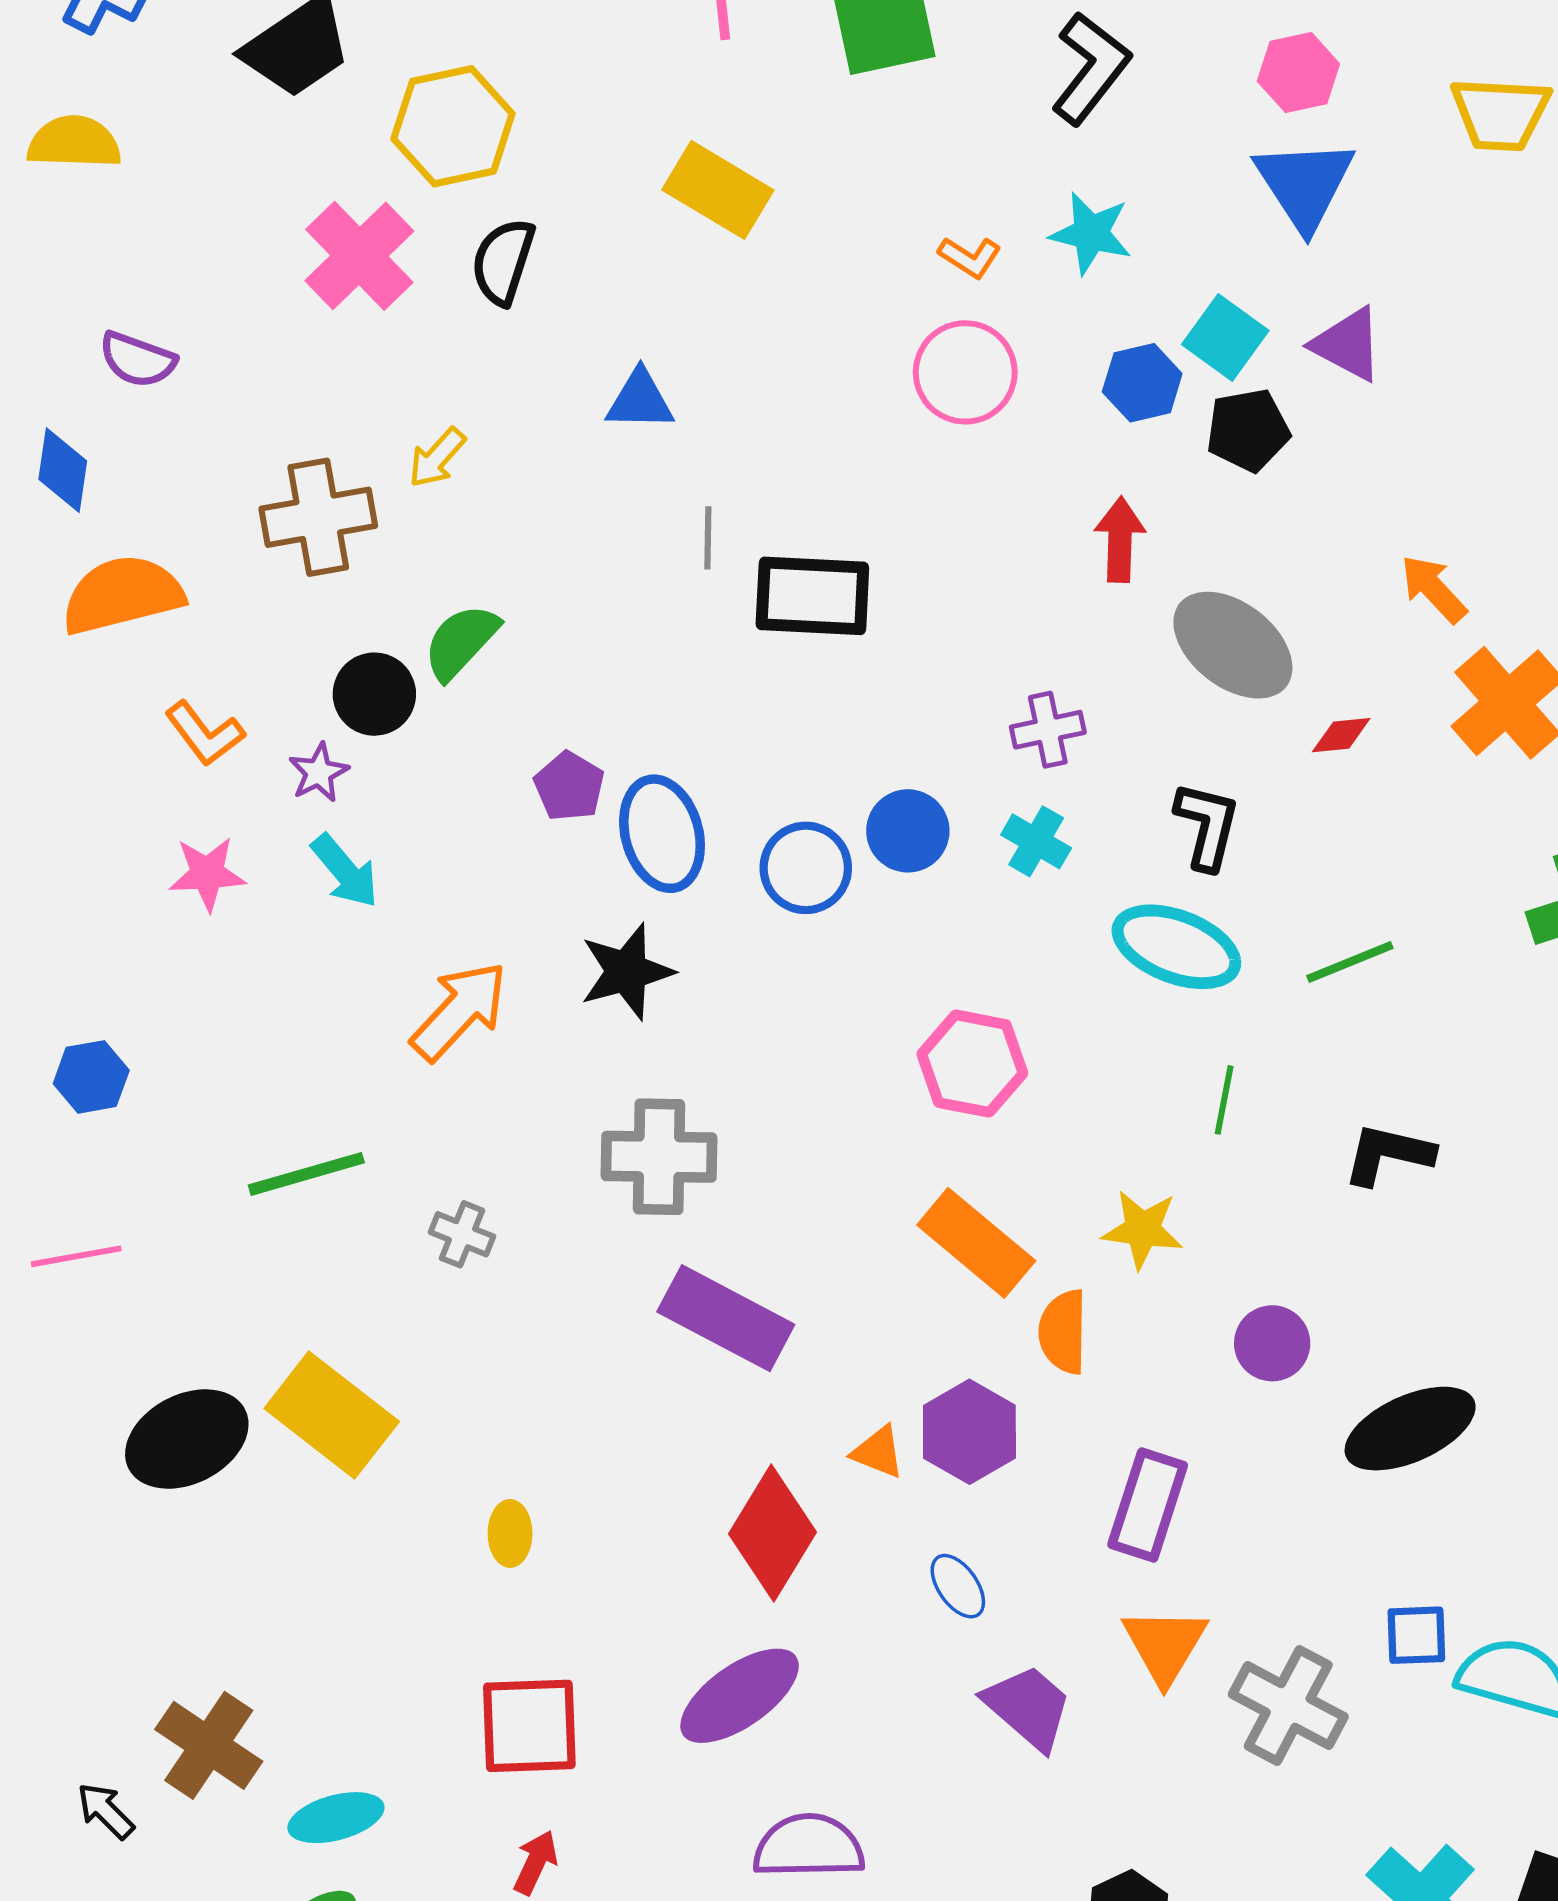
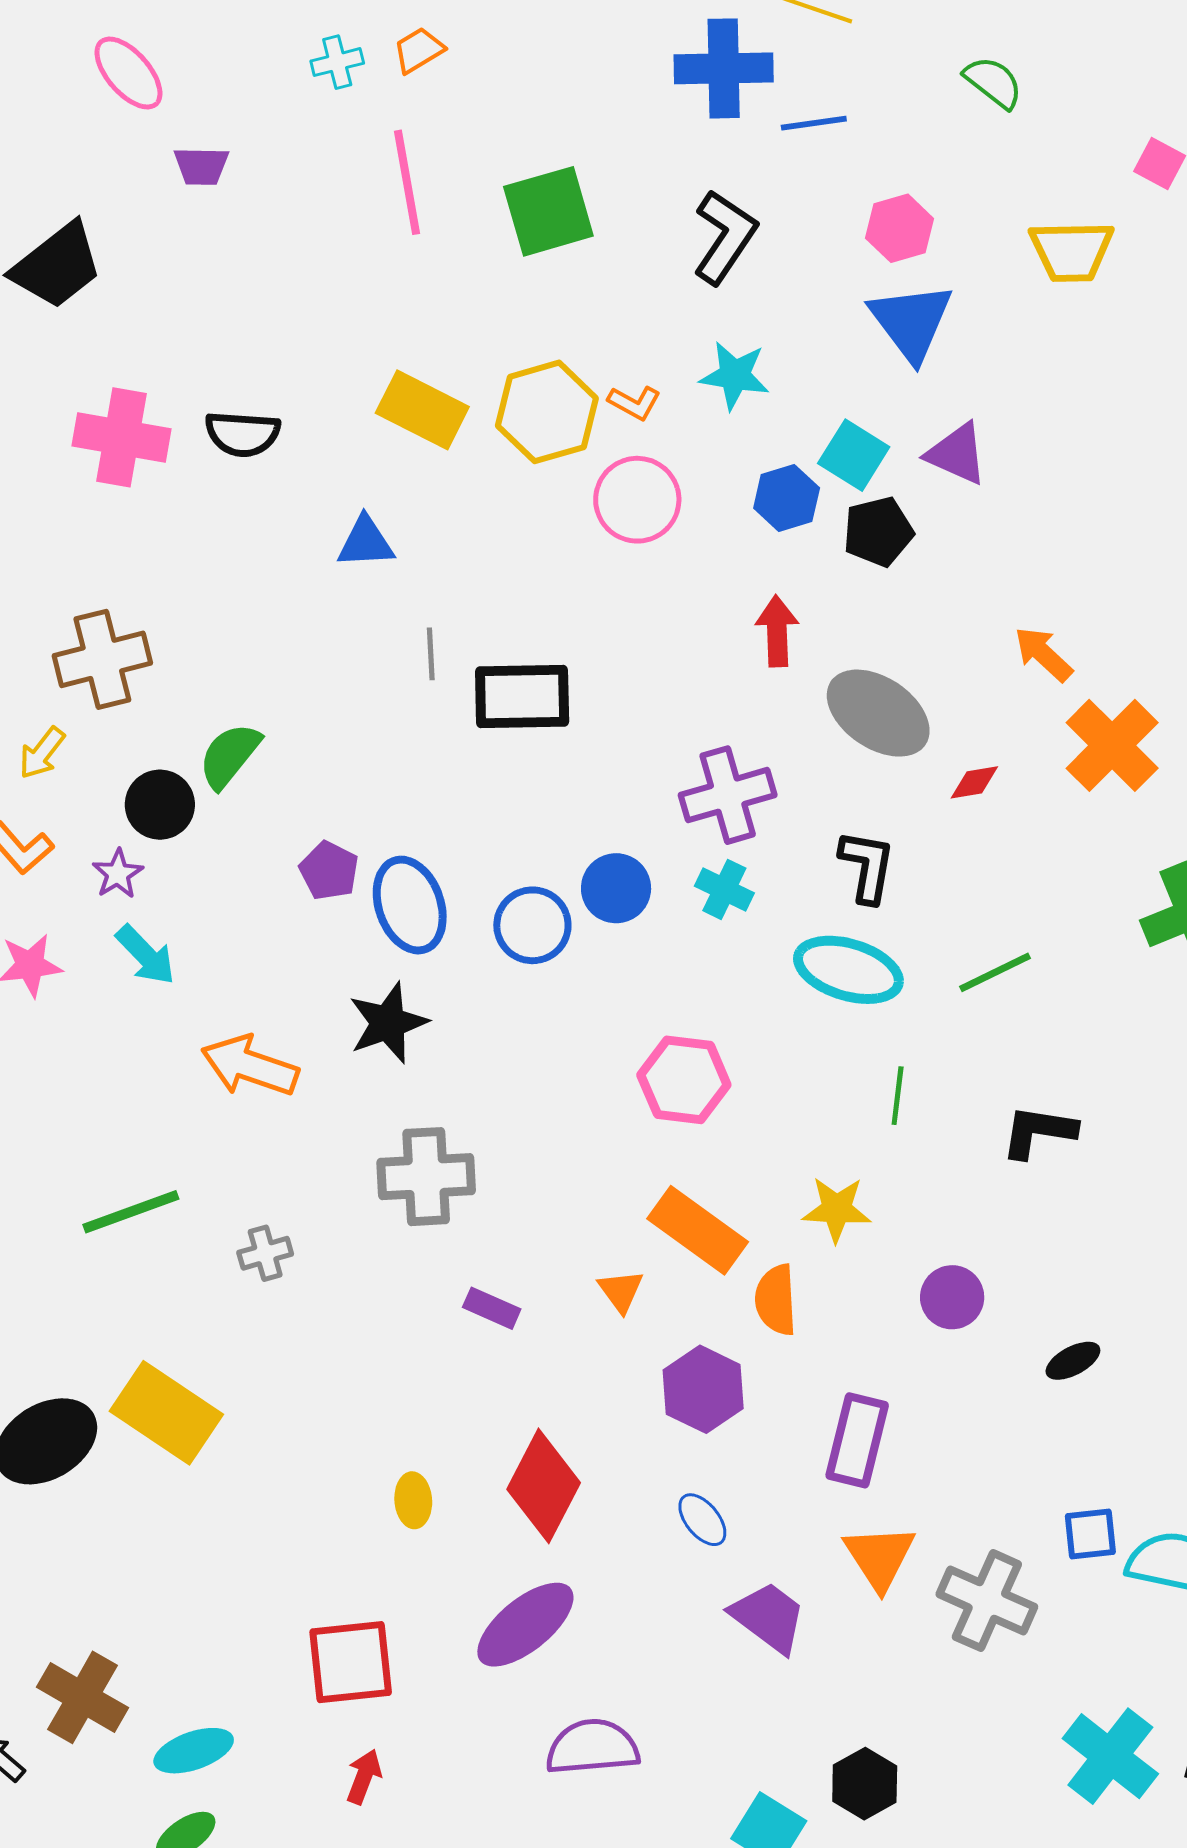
yellow hexagon: (453, 126) -> (547, 412), moved
yellow rectangle: (718, 190) -> (422, 410), moved
pink cross: (359, 256) -> (122, 437), turned -32
black semicircle: (503, 262) -> (243, 434), turned -100
yellow arrow: (437, 458) -> (42, 753), moved
purple cross: (1048, 730) -> (728, 795), size x1.5
orange arrow: (459, 1011) -> (250, 1066), turned -110
gray cross: (462, 1234) -> (265, 1253), turned -34
purple rectangle: (726, 1318) -> (492, 1308), size x0.5
black ellipse: (1410, 1429) -> (1073, 1361), size x0.5
orange triangle: (878, 1452) -> (621, 1291), moved, turned 36
yellow ellipse: (510, 1533) -> (413, 1500), moved

